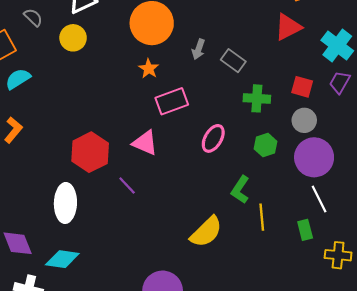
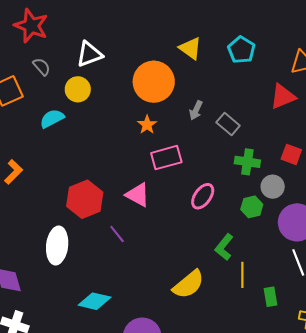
cyan semicircle: (18, 79) -> (52, 119), moved
gray circle: (304, 120) -> (273, 187), moved
green rectangle: (305, 230) -> (271, 297), moved
cyan diamond: (62, 259) -> (95, 301), moved

